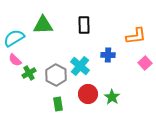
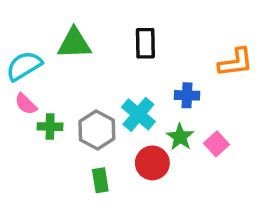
pink square: (145, 63) -> (216, 144), moved
green cross: (29, 73) -> (50, 127), turned 32
green star: (112, 97) -> (180, 137), moved

